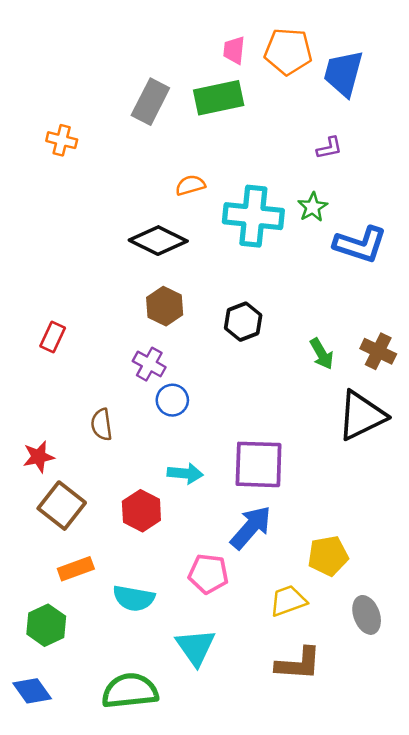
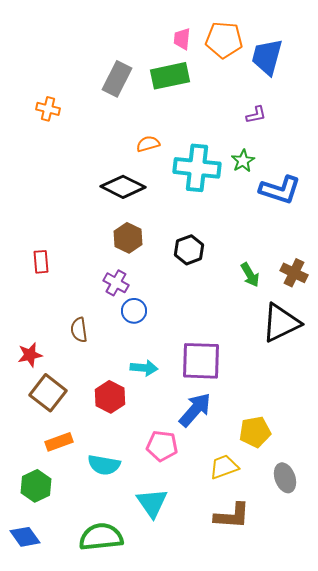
red rectangle: (53, 337) -> (41, 262), turned -30

